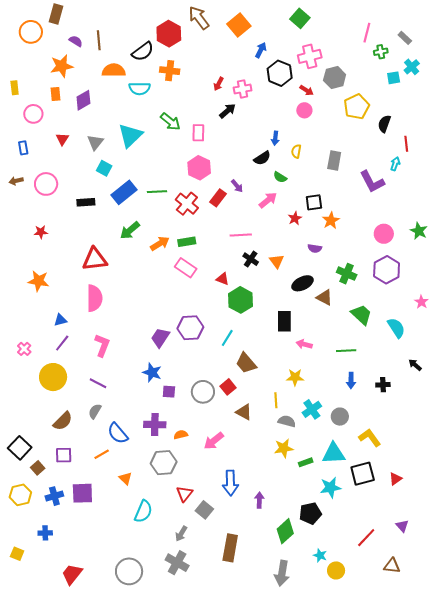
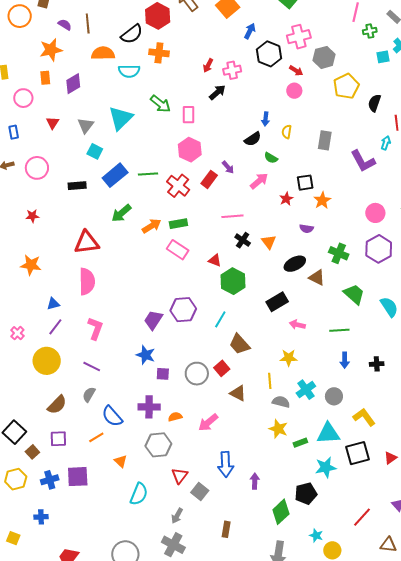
black rectangle: (284, 321) -> (277, 302), turned 60
yellow star: (284, 448) -> (278, 429), turned 30
brown rectangle: (230, 548) -> (226, 529), size x0.6

